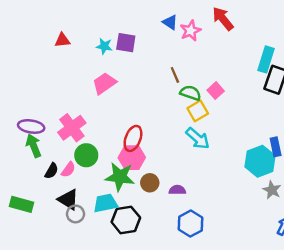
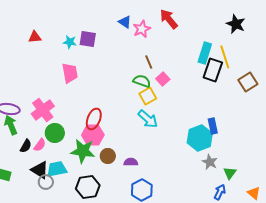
brown line: (175, 75) -> (149, 62), moved
pink trapezoid: (104, 83) -> (70, 73), turned 115
cyan trapezoid: (105, 203) -> (57, 169), moved

